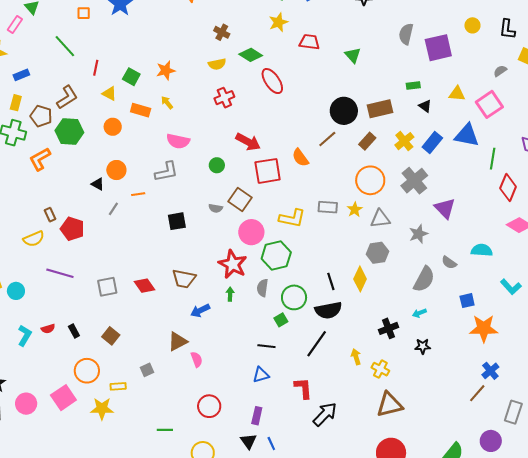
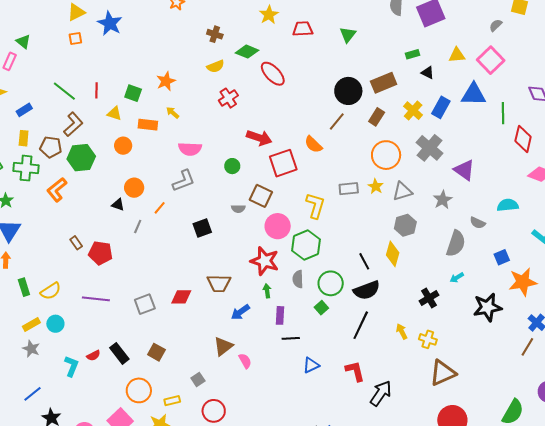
green line: (65, 46) -> (64, 91), moved
green triangle: (353, 55) -> (348, 35), turned 30
orange line: (138, 194) -> (160, 208), turned -32
yellow L-shape: (292, 218) -> (315, 206), turned -76
yellow semicircle: (34, 239) -> (51, 291), moved
red diamond: (144, 286) -> (181, 297), turned -45
black rectangle: (74, 331) -> (119, 353), size x1.5
black line: (266, 346) -> (291, 338), moved
black star: (423, 346) -> (487, 307), moved, size x1.8
red circle: (209, 406) -> (214, 411), moved
purple rectangle: (257, 416) -> (280, 315), moved

